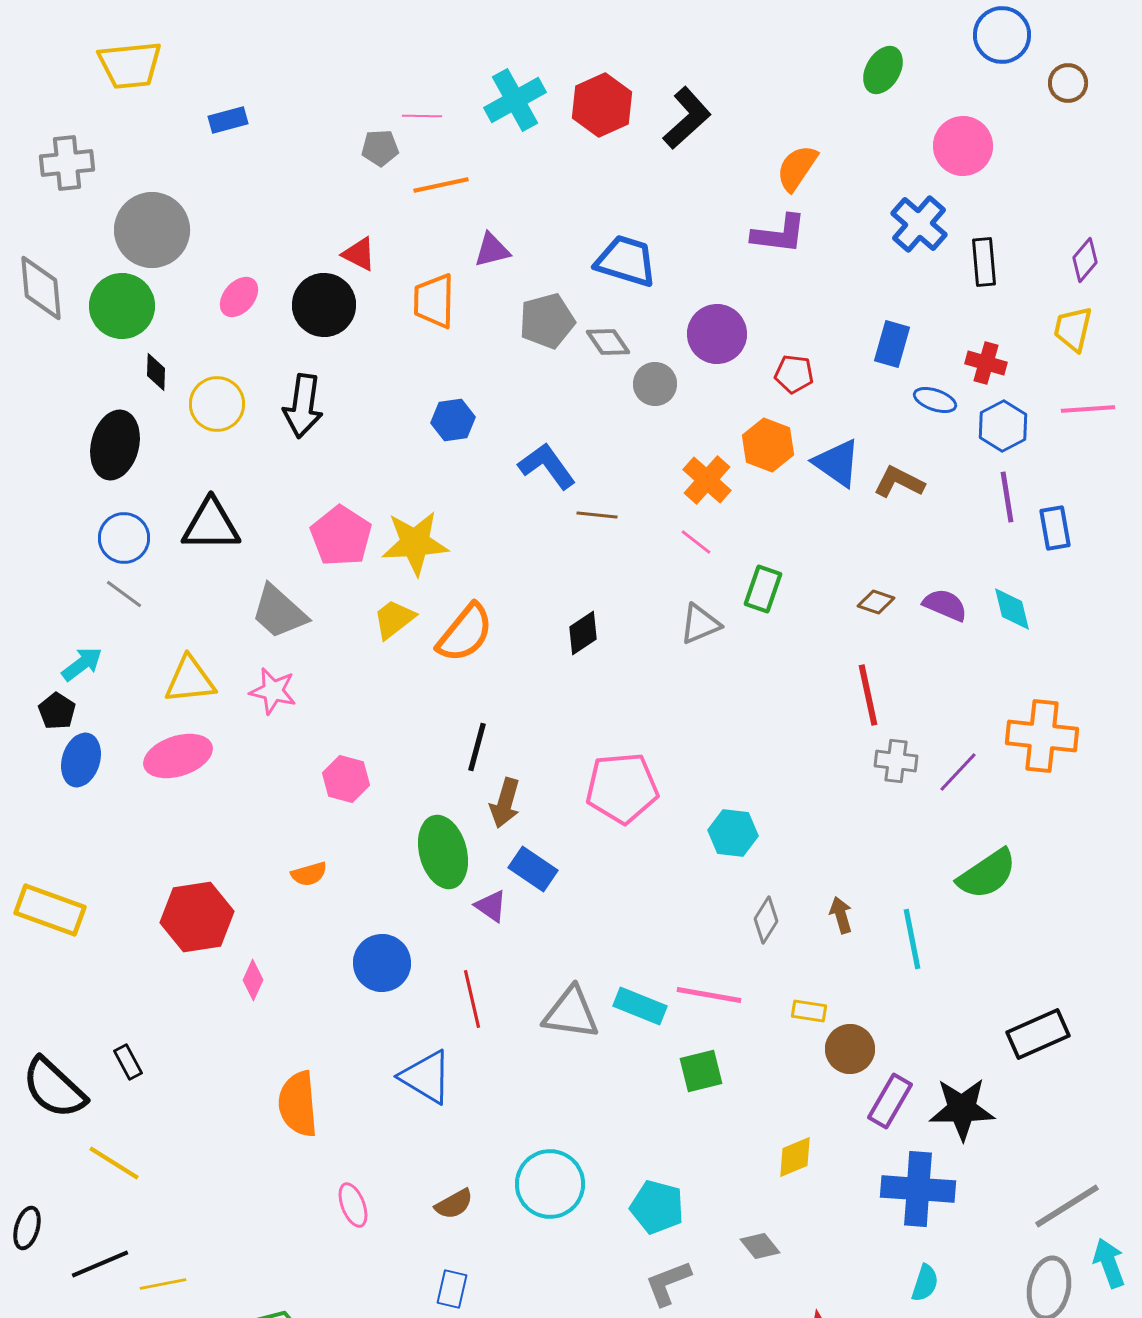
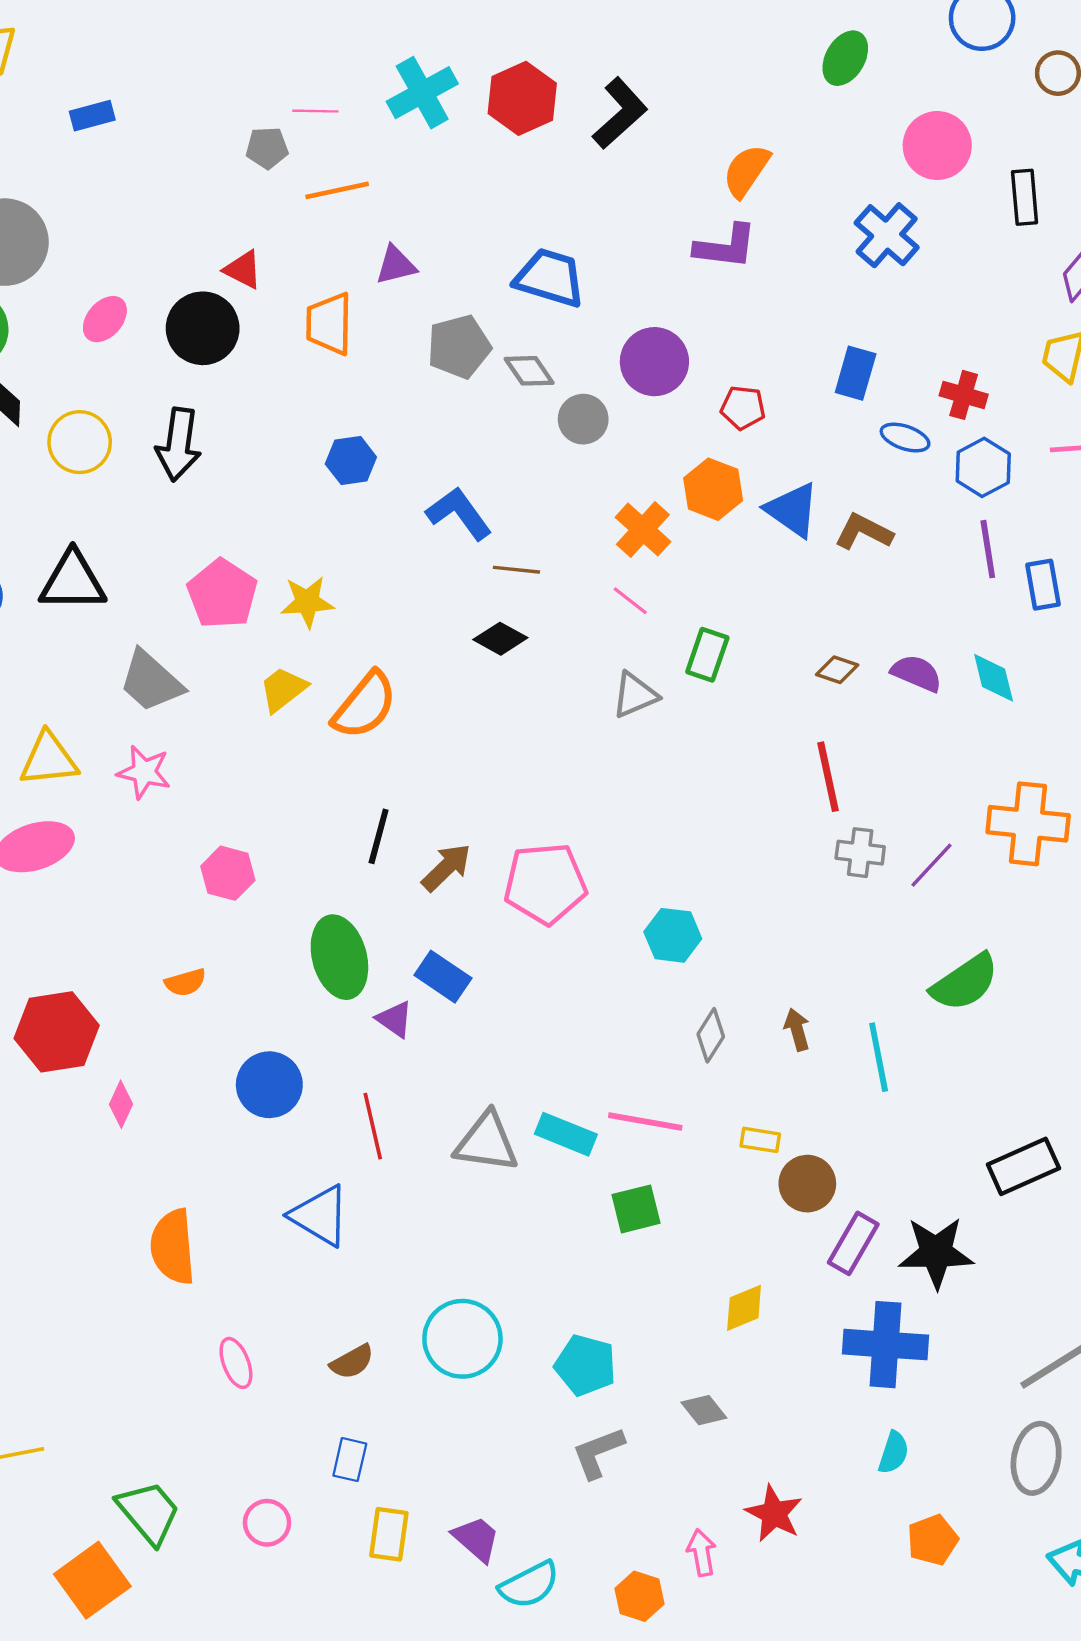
black rectangle: (984, 262) -> (1025, 197), moved
yellow star: (415, 543) -> (307, 602), size x0.7
black diamond: (583, 633) -> (500, 639), moved, turned 63
brown arrow: (505, 803) -> (446, 867), moved, turned -150

